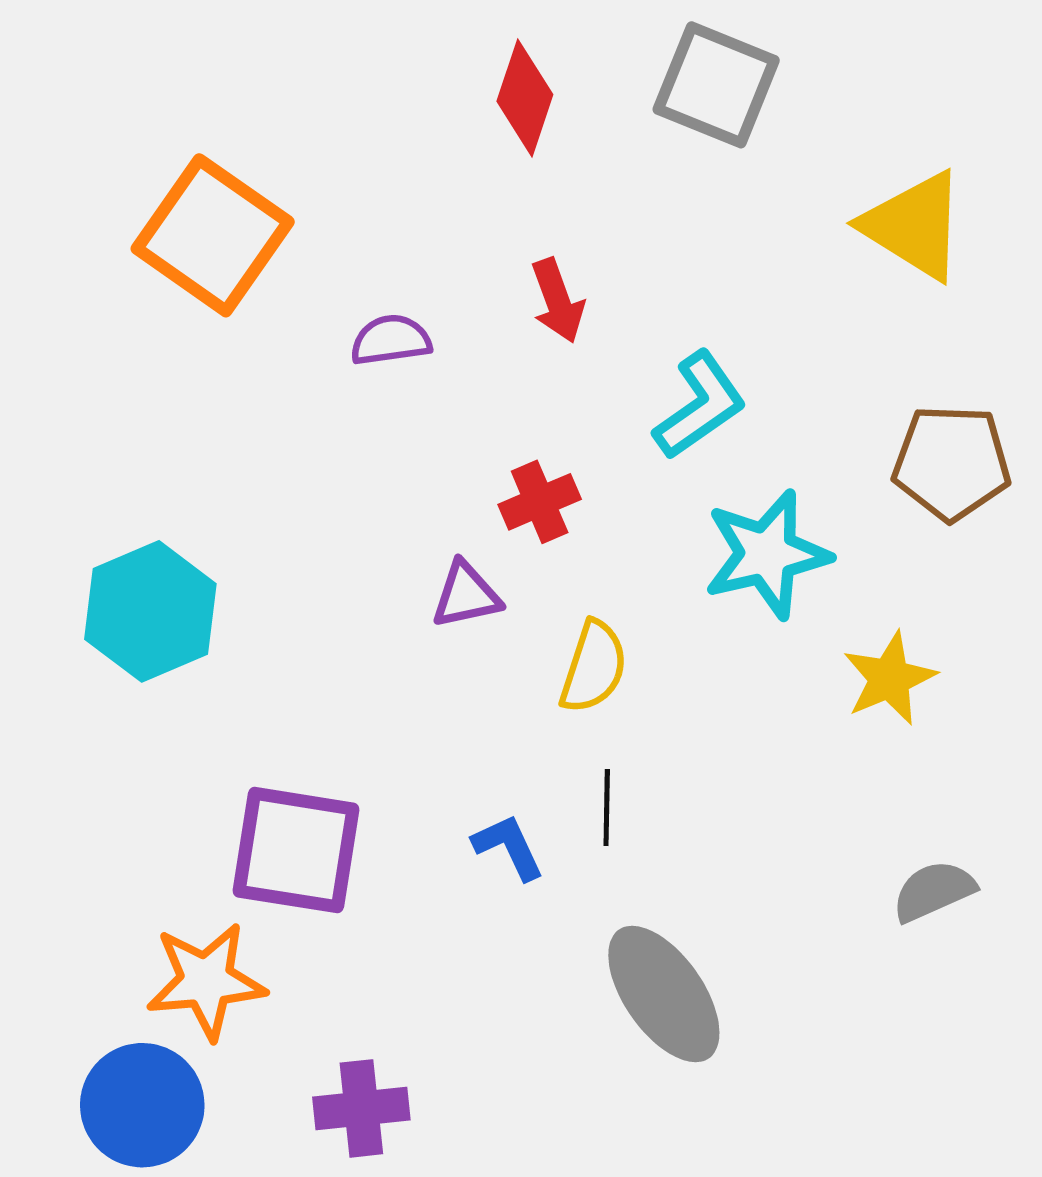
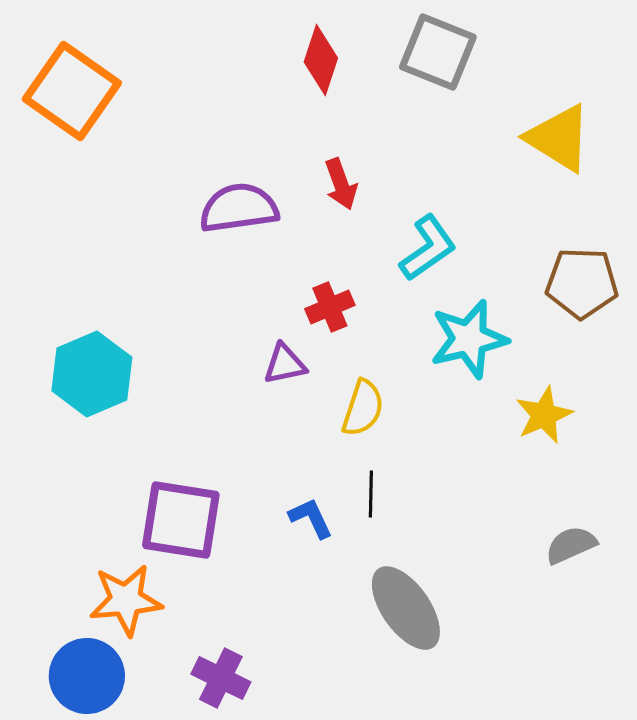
orange square: (213, 235) -> (72, 91), moved
purple semicircle: (391, 340) -> (239, 208), size x1.6
purple cross: (361, 1108) -> (221, 678), turned 32

